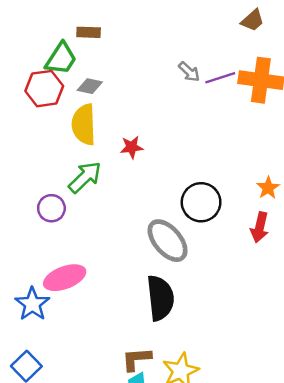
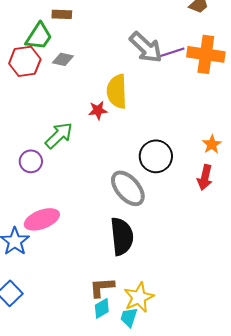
gray arrow: (189, 72) -> (146, 47), size x1.8
yellow semicircle: (84, 124) -> (117, 91), moved

